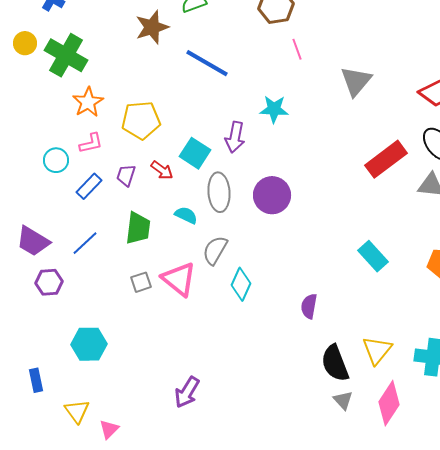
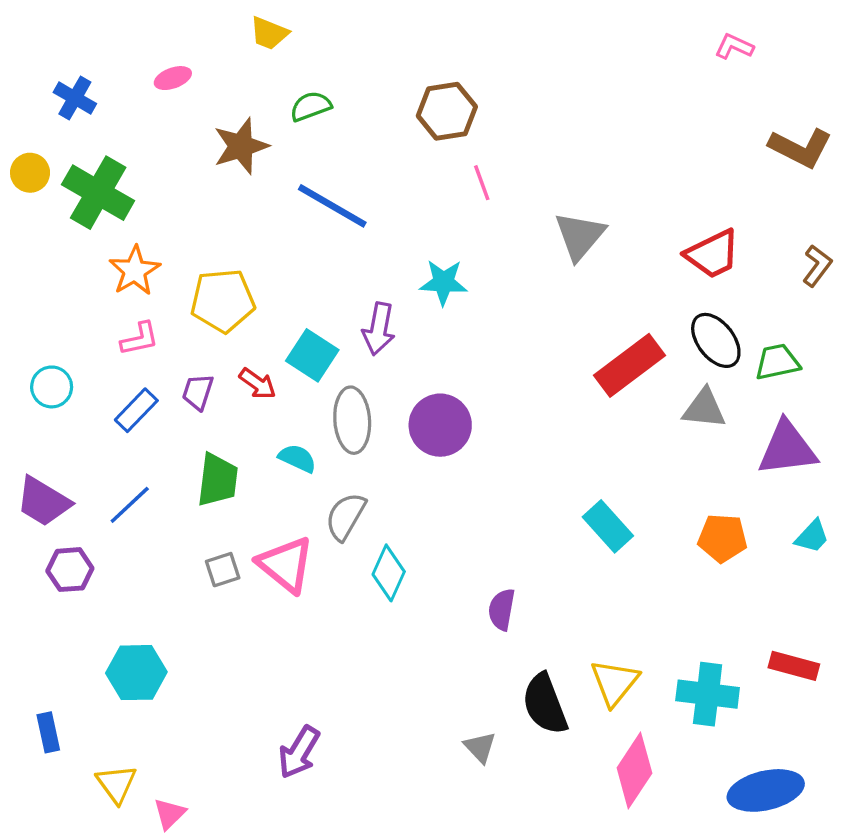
cyan circle: (56, 160) -> (52, 387), moved
gray triangle: (343, 400) -> (480, 747), moved

